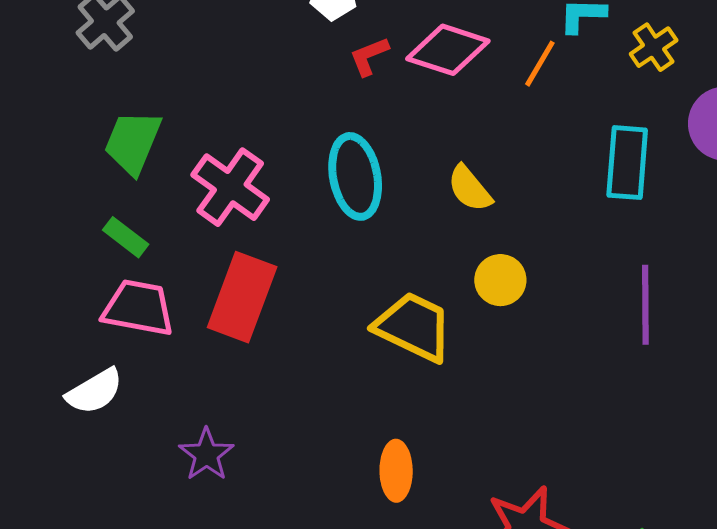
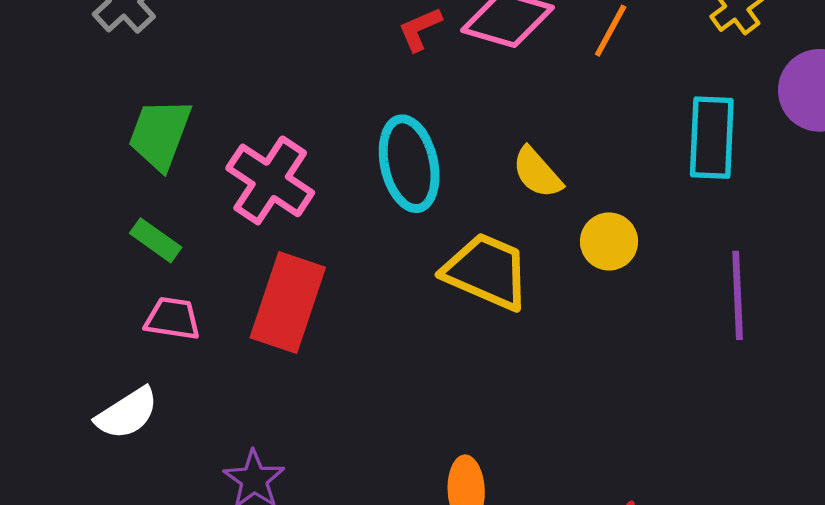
yellow circle: (500, 280) -> (609, 241), moved
pink trapezoid: (138, 308) -> (173, 319), size x0.7
yellow trapezoid: (414, 327) -> (487, 271), moved

